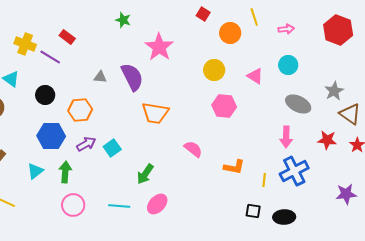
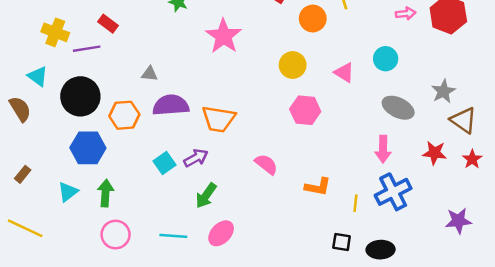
pink arrow: (286, 29) -> (406, 13), moved
purple line: (50, 57) -> (87, 49), turned -40
purple semicircle: (132, 77) -> (171, 105), moved, turned -68
black circle: (45, 95) -> (80, 96), size x1.6
purple arrow: (86, 144) -> (196, 158), moved

